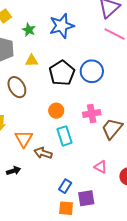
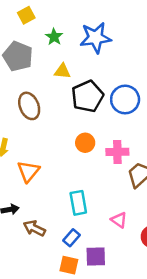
yellow triangle: (32, 61) -> (62, 71), moved
orange circle: (56, 111) -> (85, 143), moved
cyan rectangle: (65, 136) -> (78, 203), moved
brown arrow: (43, 153) -> (34, 228), moved

